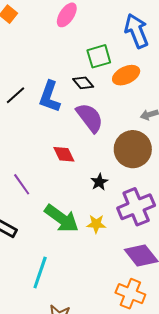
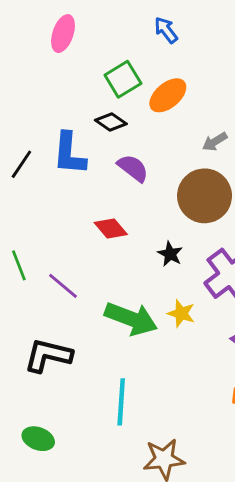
blue arrow: (137, 31) -> (166, 30), size x0.6
purple semicircle: (90, 118) -> (133, 168), size x0.7
yellow star: (96, 224) -> (181, 313), turned 30

